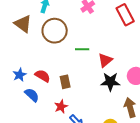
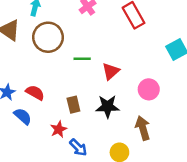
brown rectangle: (65, 82) -> (73, 105), moved
black star: (110, 82) -> (107, 107), moved

